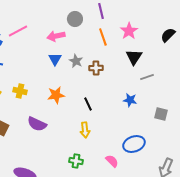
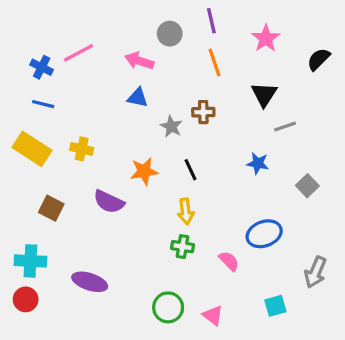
pink star: (129, 31) -> (266, 38), moved
pink arrow: (56, 36) -> (139, 61), turned 30
blue triangle: (55, 59) -> (138, 98), turned -48
gray star: (76, 61) -> (171, 126), moved
orange star: (56, 95) -> (144, 171), moved
gray square: (161, 114) -> (307, 186), turned 32
green cross: (76, 161) -> (183, 247), moved

